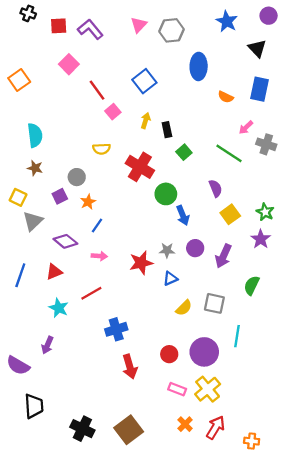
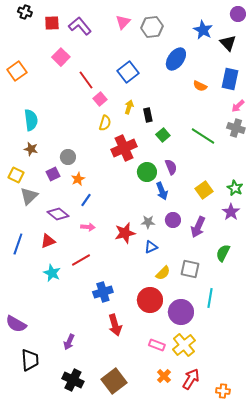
blue star: (227, 21) -> (203, 30), moved
blue ellipse: (199, 66) -> (176, 59), turned 35
pink arrow: (246, 127) -> (238, 106), moved
yellow semicircle: (102, 149) -> (105, 123), moved, turned -70
red cross: (140, 167) -> (124, 148), turned 35
purple semicircle: (215, 188) -> (171, 167), moved
purple arrow: (47, 345) -> (69, 342), moved
red circle: (169, 354) -> (150, 300), moved, size x1.6

